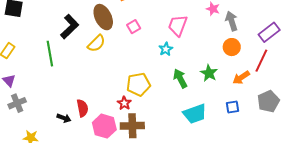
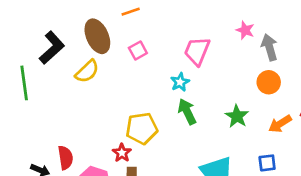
green arrow: (180, 78) -> (187, 112), moved

